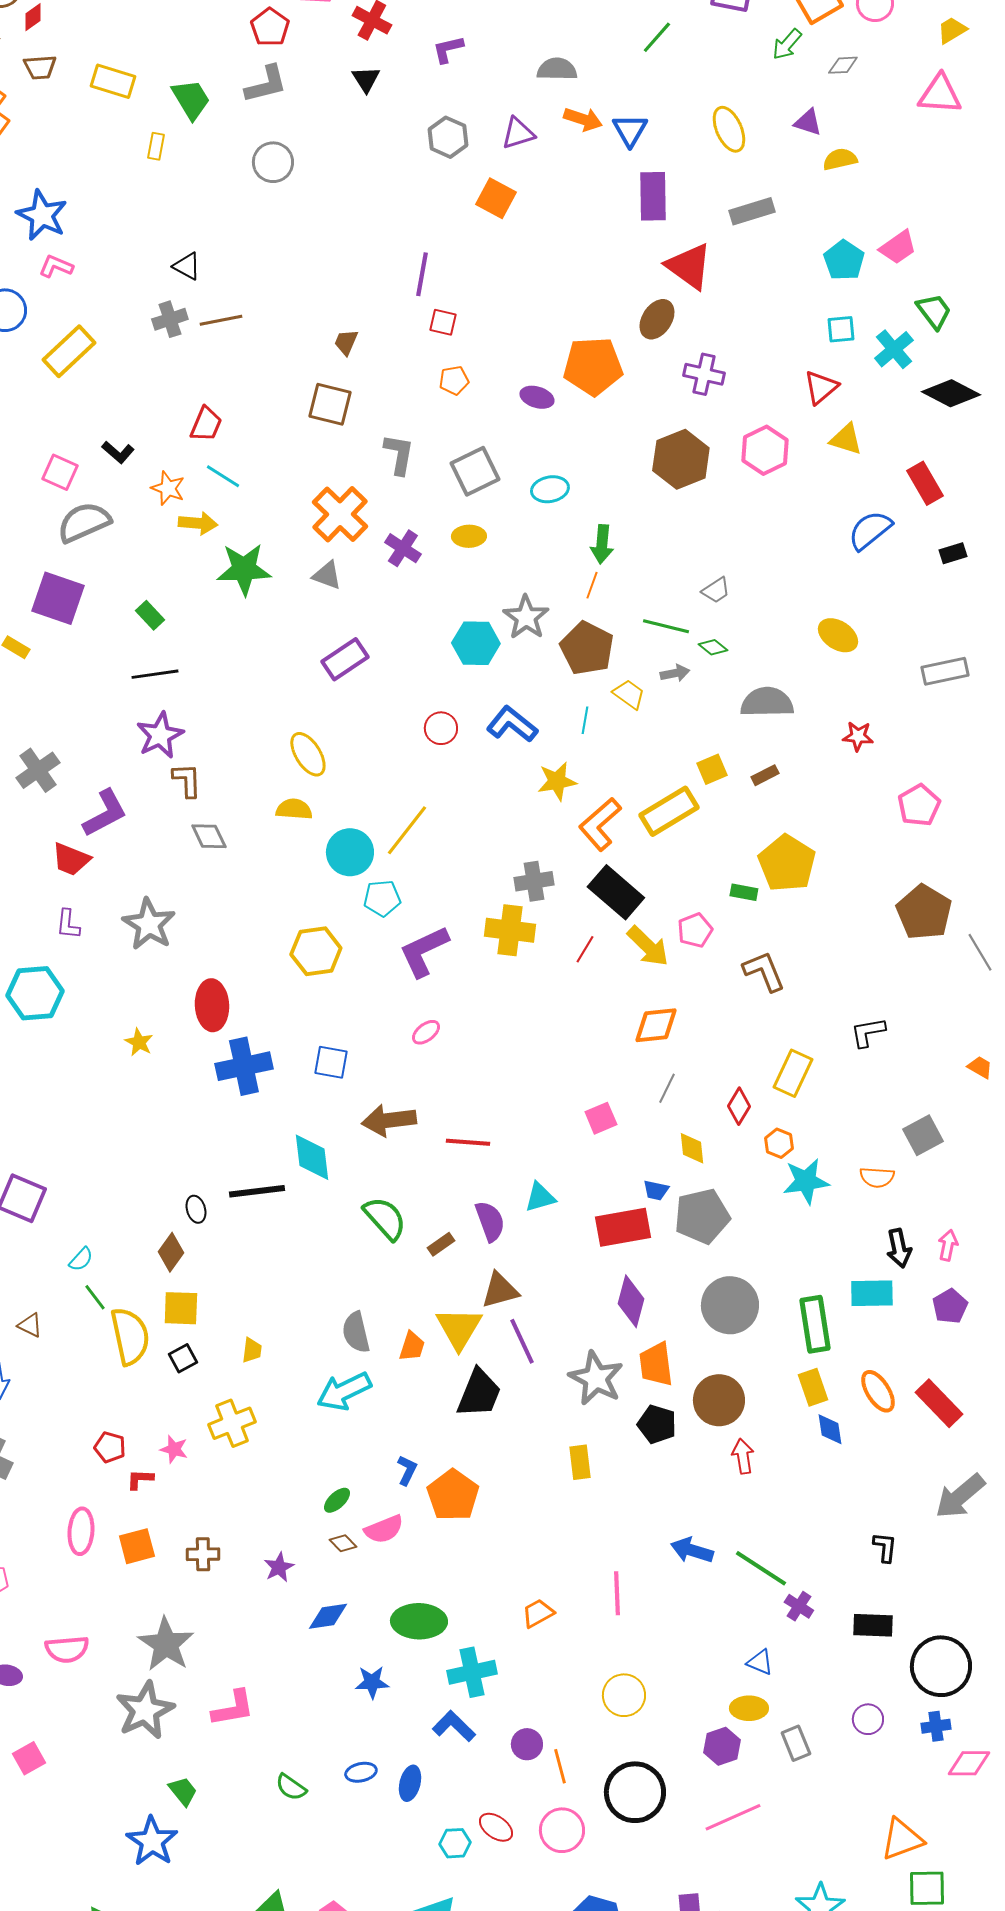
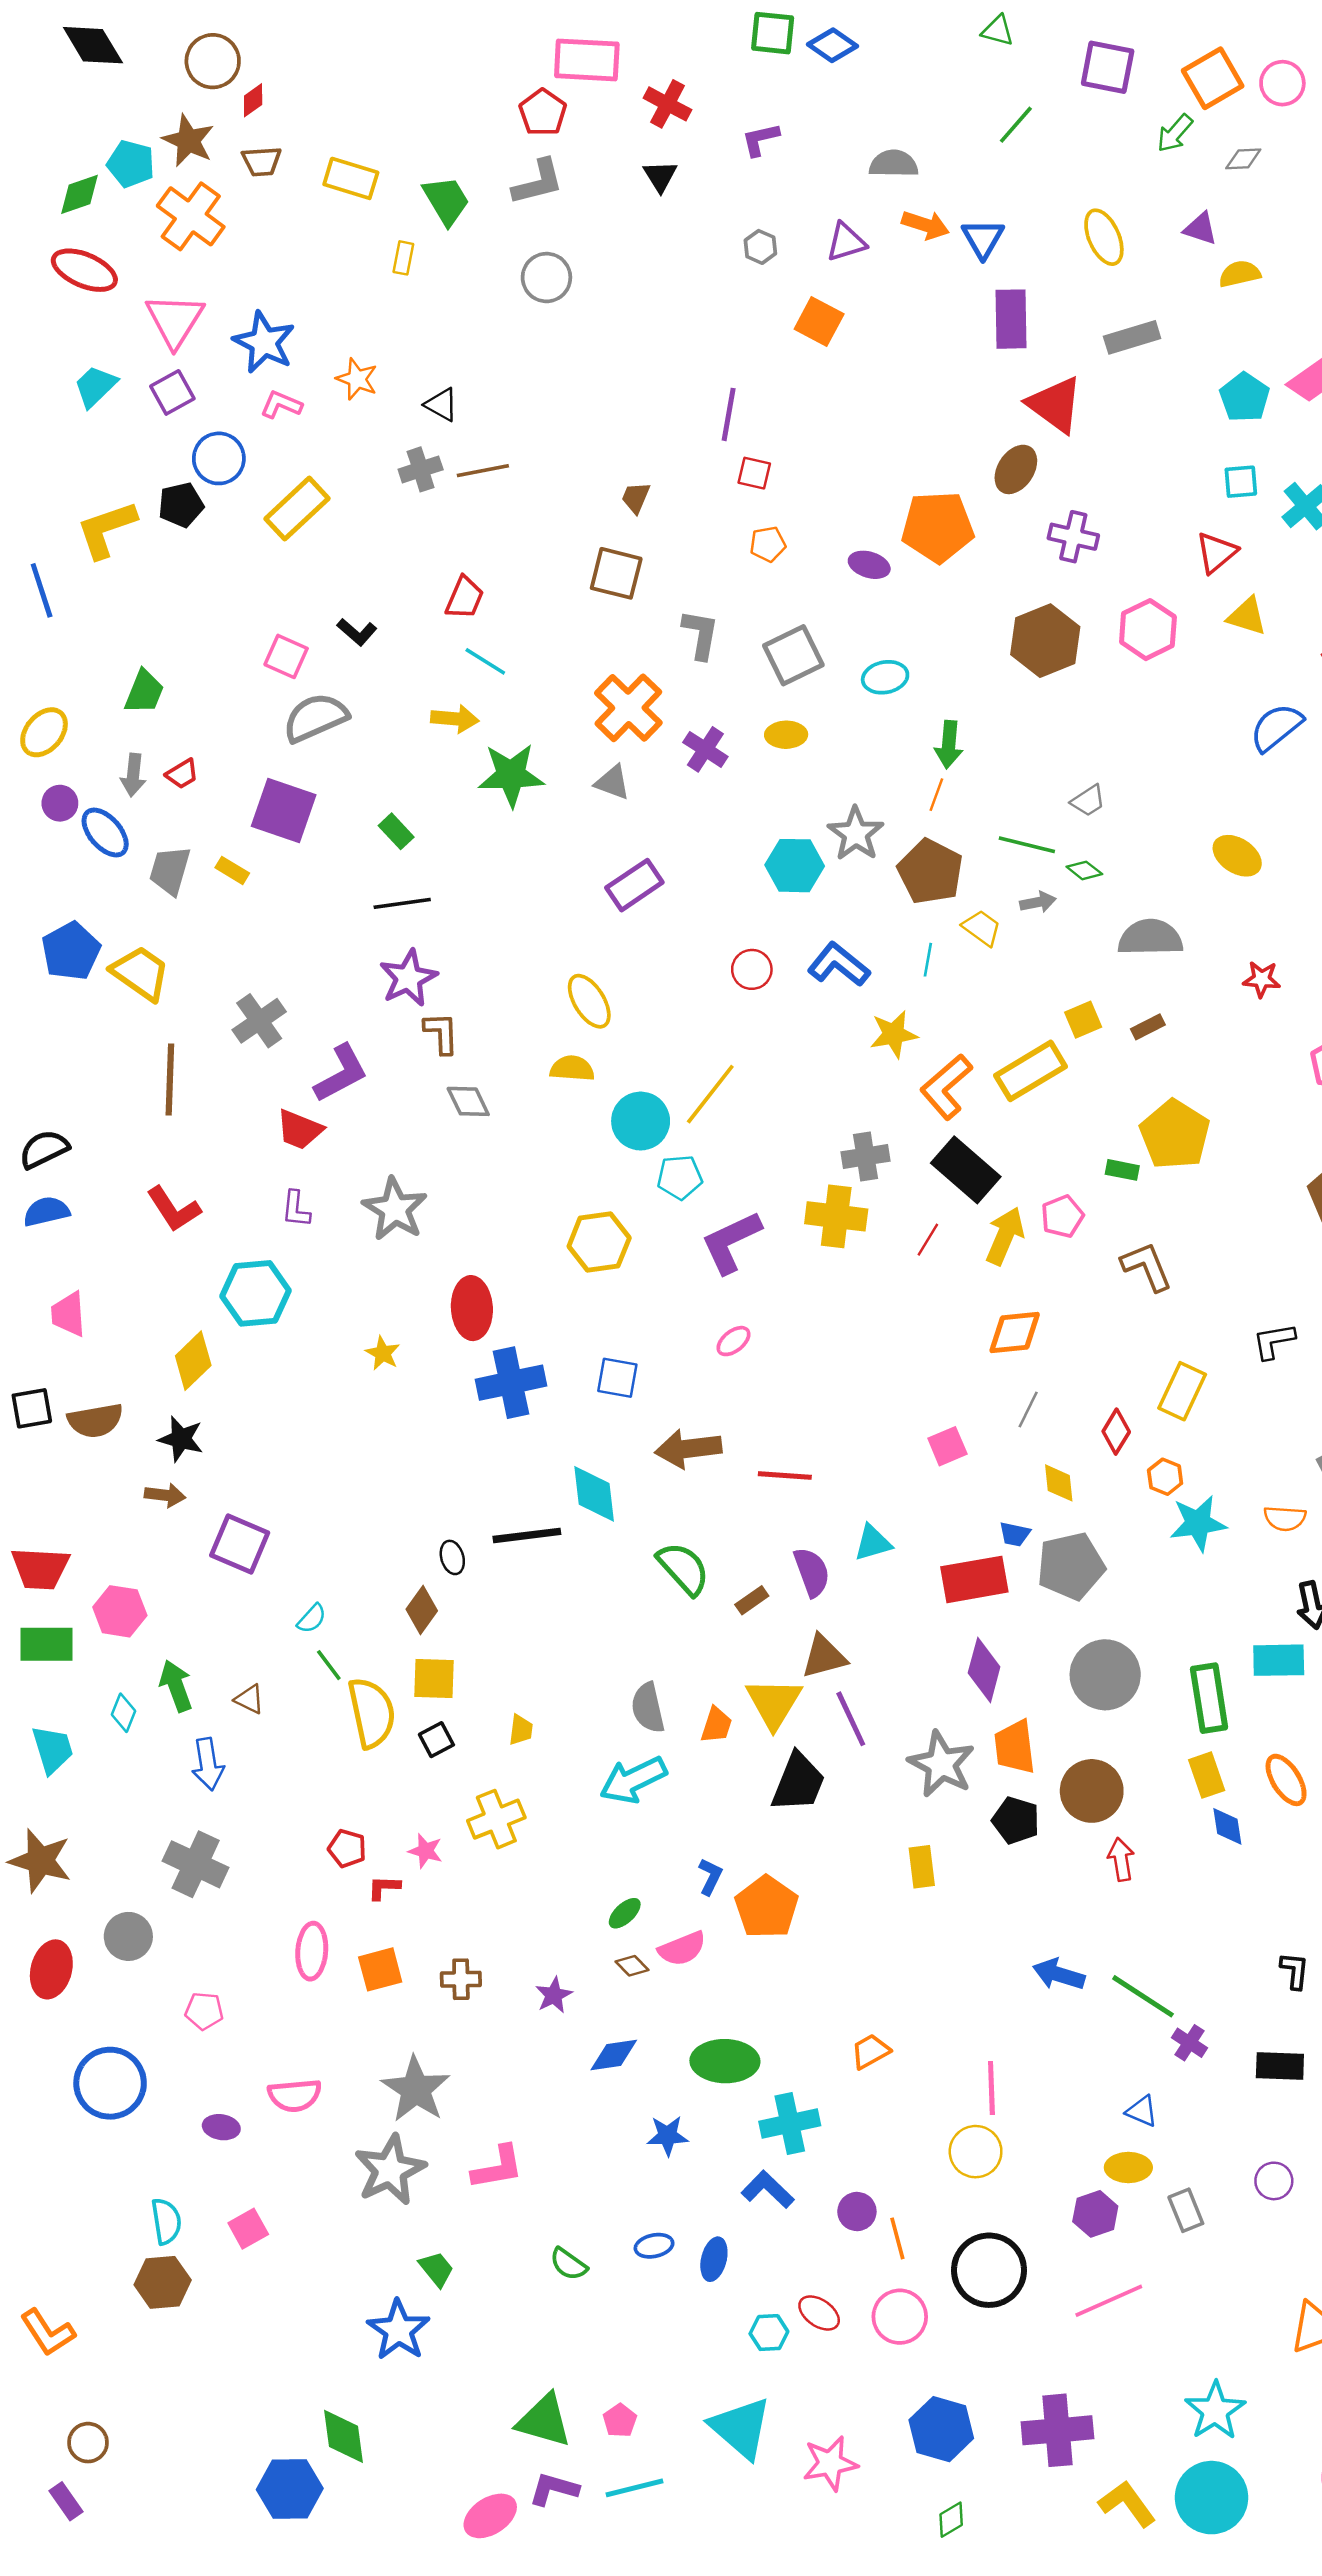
gray hexagon: (448, 137) -> (760, 247), size x0.7
orange star: (168, 488) -> (357, 379), moved
yellow arrow: (648, 946) -> (1005, 1236), turned -111
pink line: (617, 1593) -> (991, 2088), moved

